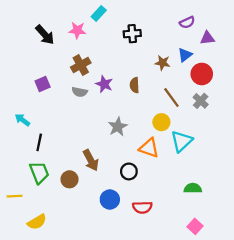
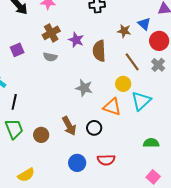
blue triangle: (185, 55) -> (144, 24), turned -40
purple star: (104, 84) -> (76, 40), moved
brown semicircle: (134, 85) -> (99, 51), size x1.5
gray star: (118, 127) -> (84, 88), turned -30
brown arrow: (91, 160) -> (69, 126), moved
blue circle: (110, 199) -> (77, 163), moved
yellow semicircle: (37, 222) -> (26, 175), moved

